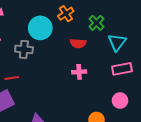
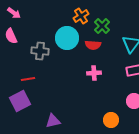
green cross: (96, 23) -> (102, 26), moved
cyan circle: (40, 28) -> (67, 38), moved

